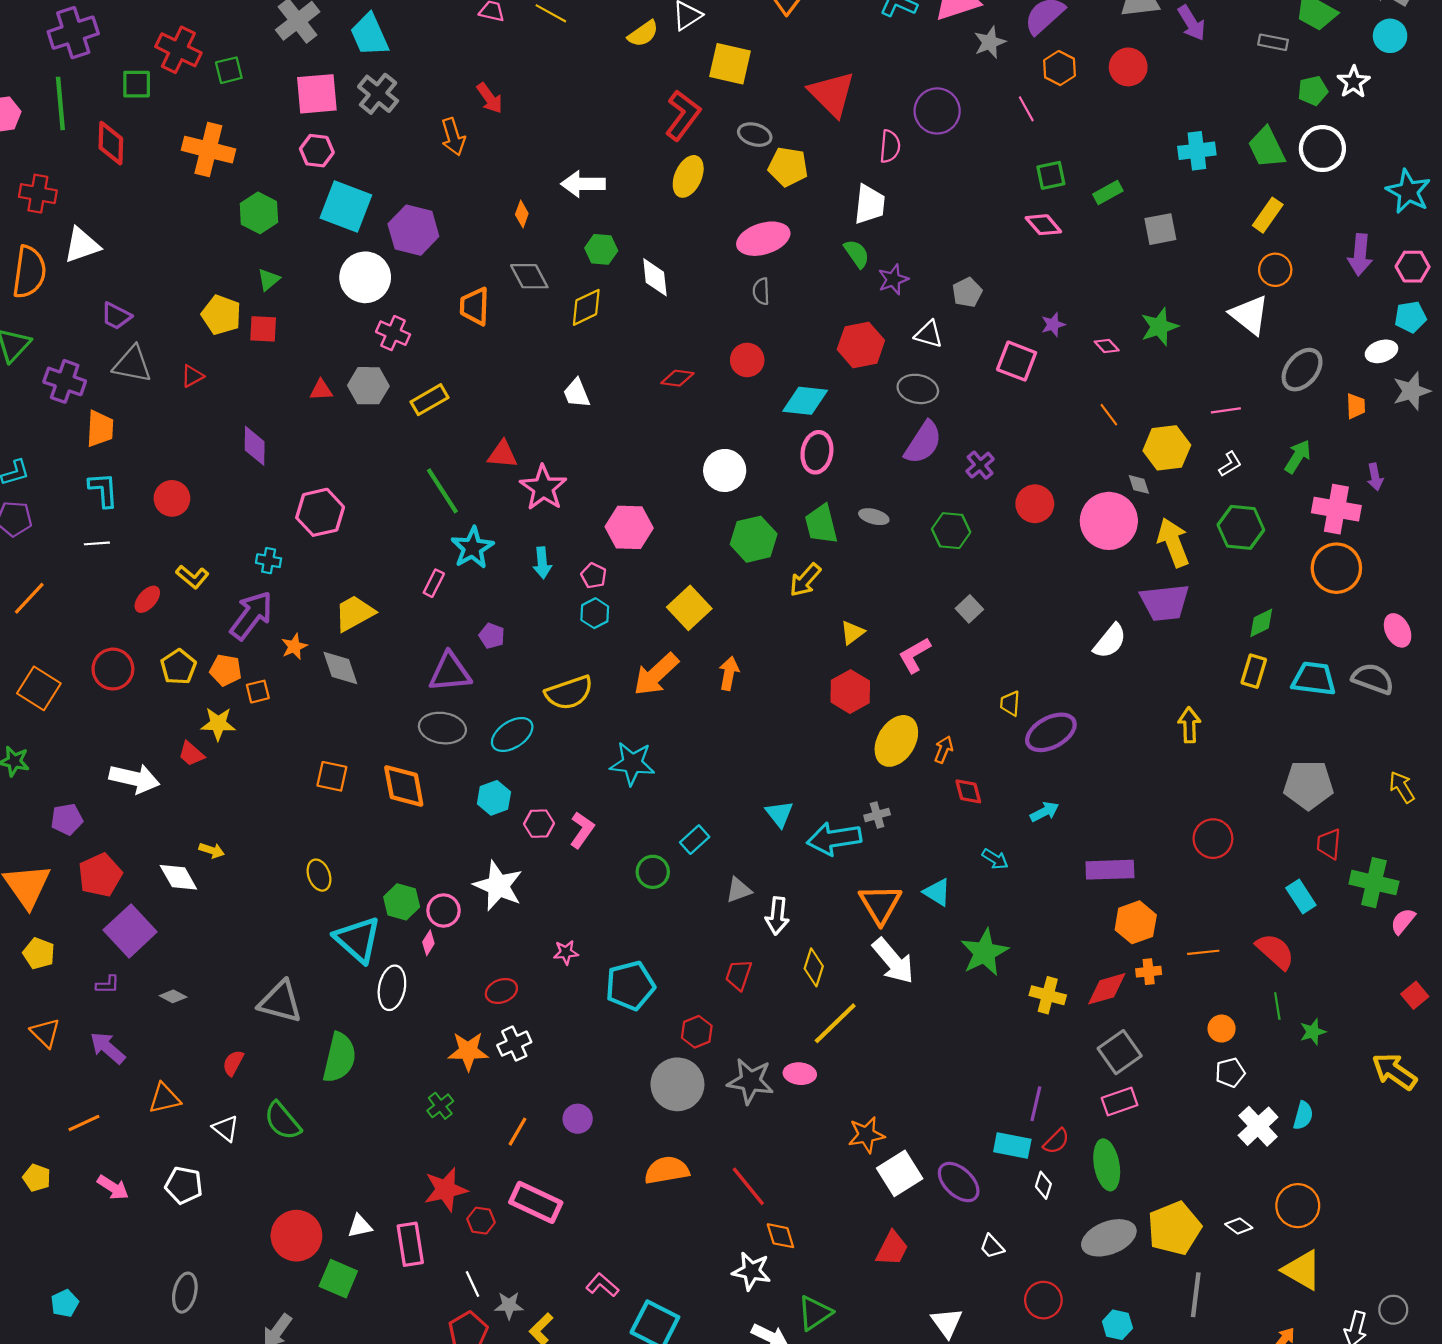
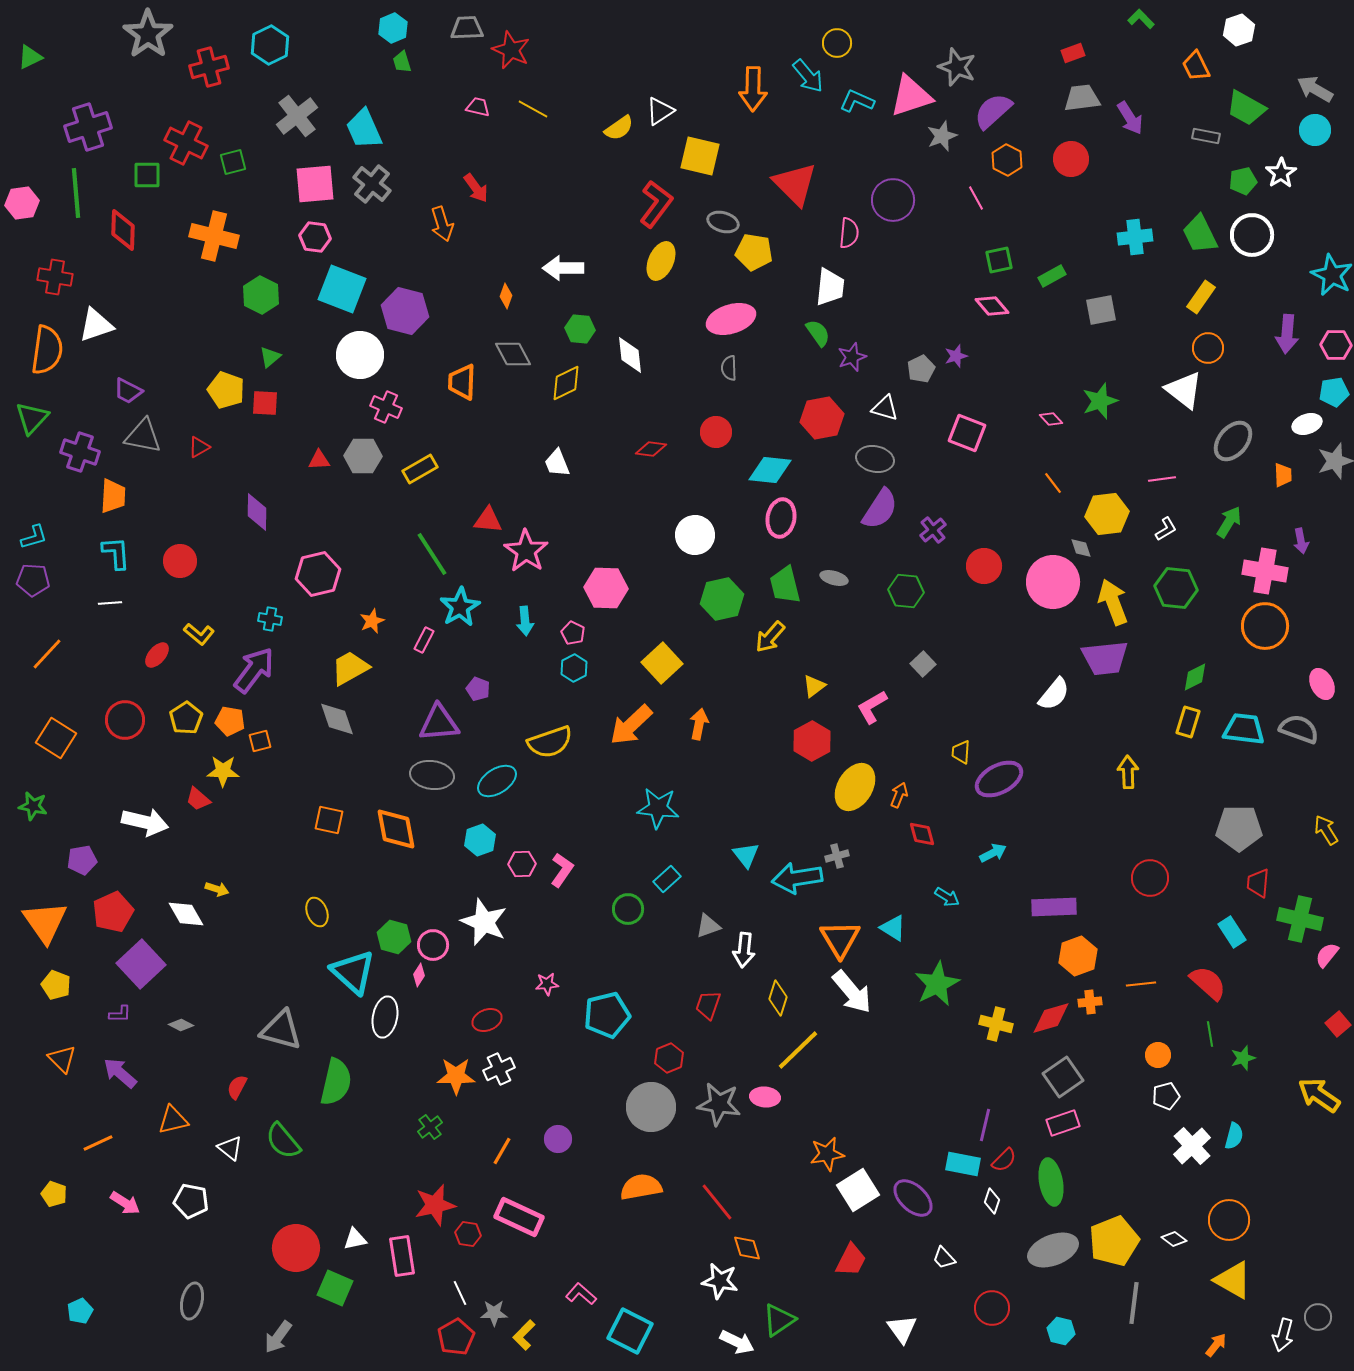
purple star: (1053, 325) -> (956, 356), moved
orange star: (294, 646) -> (372, 621), moved
cyan star: (632, 763) -> (658, 808), moved

